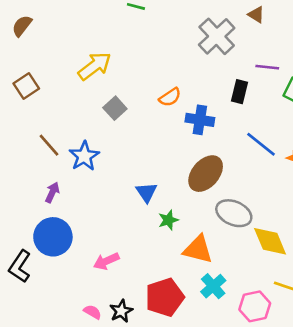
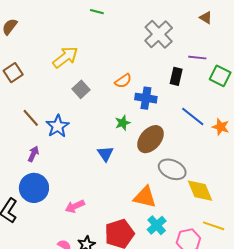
brown triangle: (256, 15) -> (206, 18), moved
green star: (168, 220) -> (123, 123), moved

